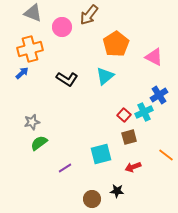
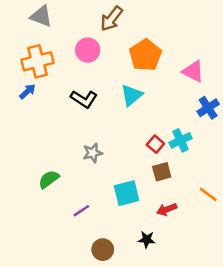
pink circle: (62, 27) -> (88, 50), moved
blue cross: (159, 95) -> (208, 108), moved
gray star: (32, 122) -> (93, 153), moved
brown circle: (92, 199) -> (103, 250), moved

